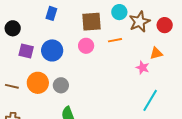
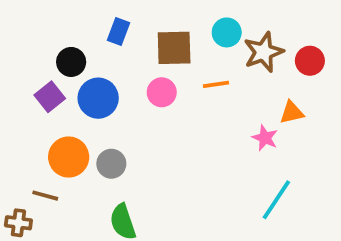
blue rectangle: (51, 13) -> (119, 31), moved
black circle: (13, 28) -> (71, 62), moved
purple square: (26, 51) -> (50, 97), turned 35
brown line: (12, 86) -> (45, 196), moved

